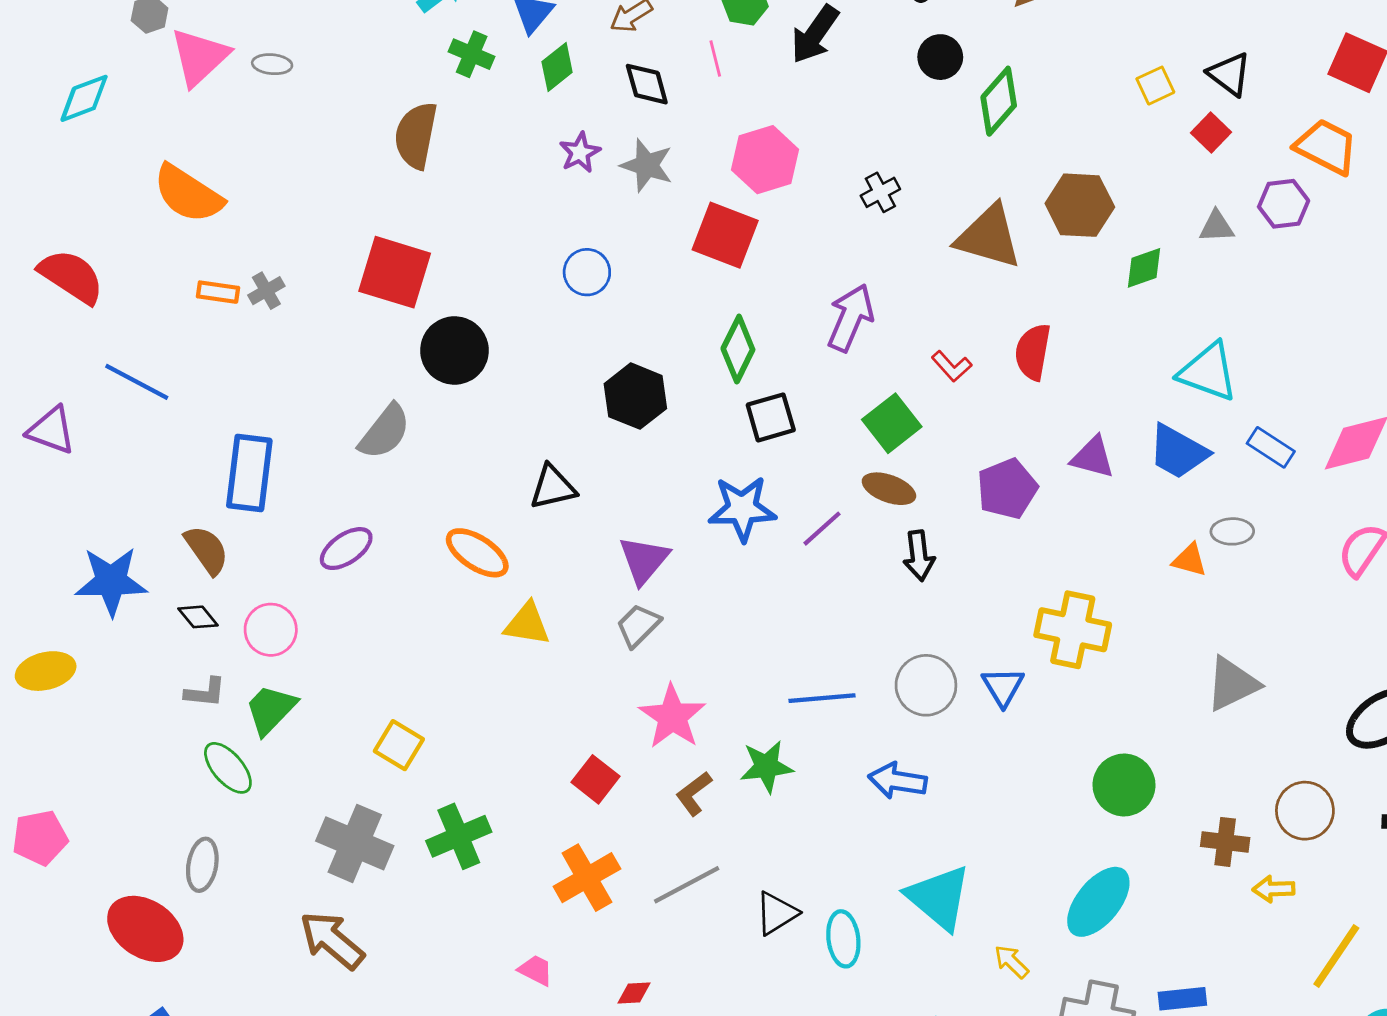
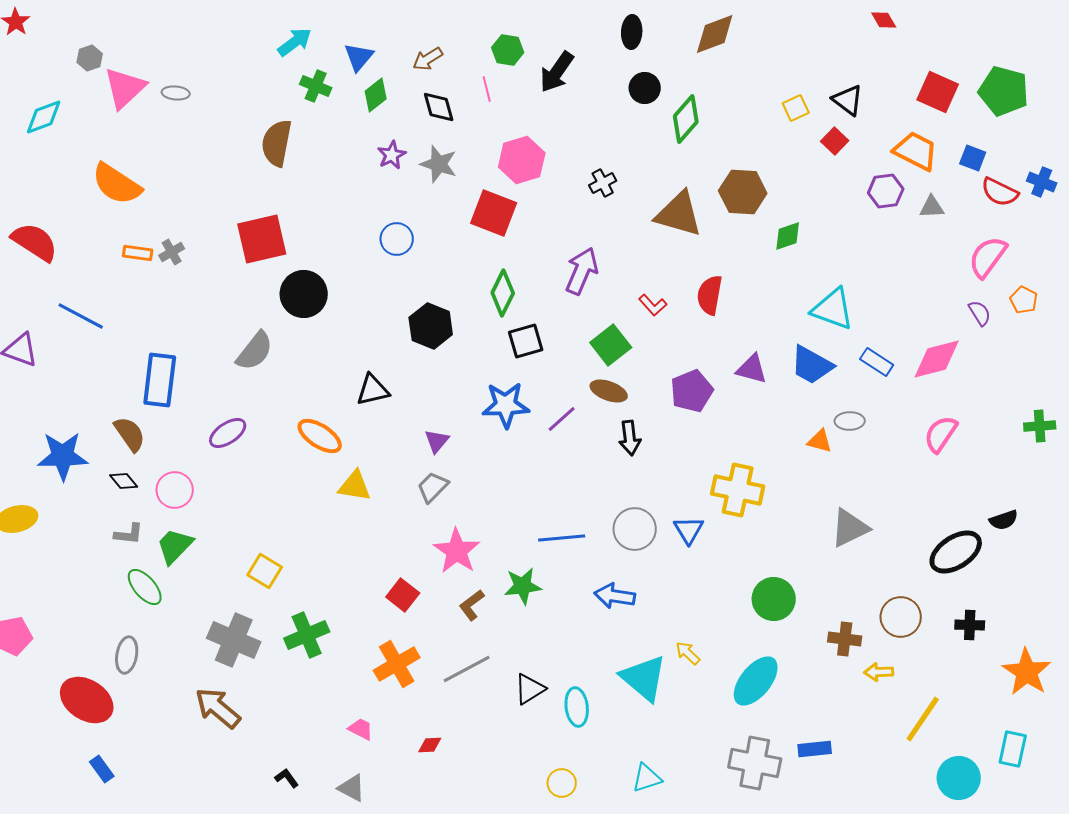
gray triangle: (1217, 227) -> (932, 207), moved
red square: (395, 272) -> (262, 239), turned -30
purple triangle: (644, 560) -> (437, 441), size x0.7
yellow arrow: (1011, 962) -> (688, 653), moved

